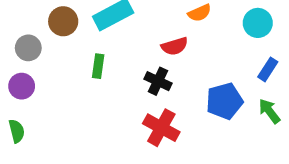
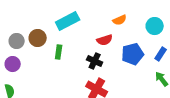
brown circle: (63, 21) -> (38, 38), moved
blue pentagon: (224, 101) -> (133, 54), moved

